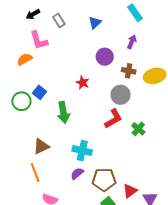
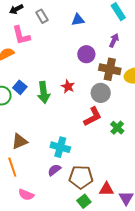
blue triangle: (95, 23) -> (78, 20), turned 32
brown cross: (129, 71) -> (110, 69), size x1.5
red star: (83, 83) -> (68, 86), moved
green arrow: (63, 112) -> (44, 92), moved
red triangle: (130, 191) -> (106, 189), turned 35

